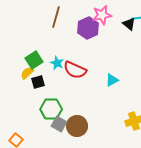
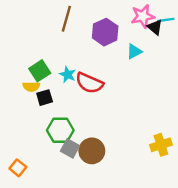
pink star: (102, 15) -> (143, 16), moved
yellow semicircle: (27, 73) -> (31, 87), turned -136
cyan triangle: (112, 80) -> (134, 51), moved

